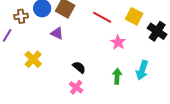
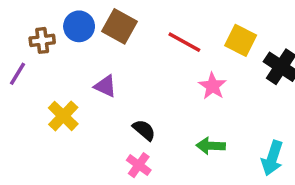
purple triangle: (57, 33) -> (105, 86), moved
cyan arrow: (142, 70) -> (272, 158), moved
green arrow: (117, 76) -> (211, 146), turned -91

